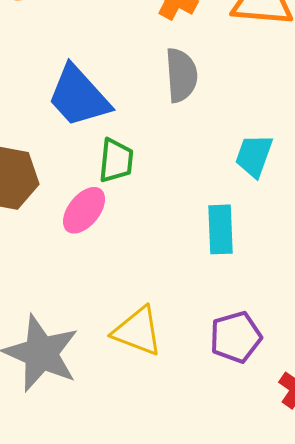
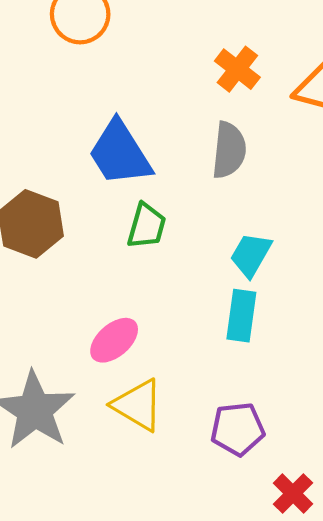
cyan trapezoid: (254, 156) -> (251, 255), moved
pink ellipse: (84, 210) -> (114, 340), moved

